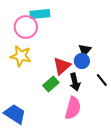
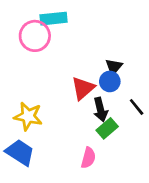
yellow star: (21, 56) -> (28, 116), moved
green rectangle: (51, 84) -> (107, 128), moved
pink semicircle: (73, 108) -> (88, 158), moved, size x0.7

